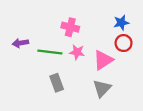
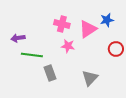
red circle: (124, 43) -> (116, 49), moved
green line: (50, 52) -> (32, 55), moved
pink triangle: (103, 60) -> (88, 29), moved

